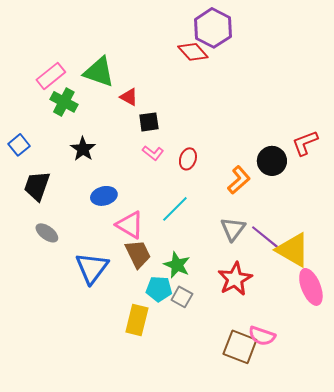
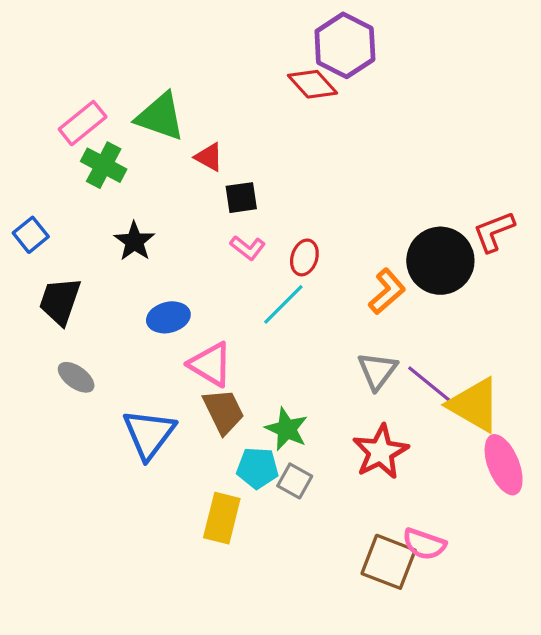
black circle: (272, 161) -> (440, 261), size x1.4
cyan line: (175, 209) -> (283, 304), moved

